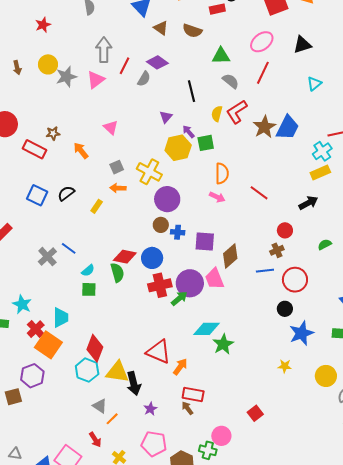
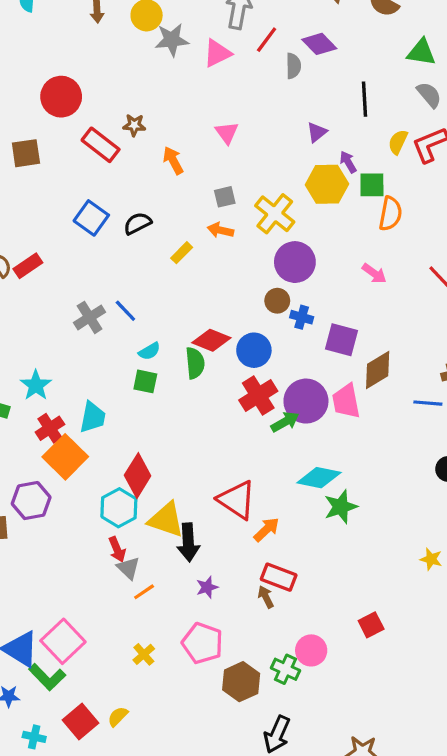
gray semicircle: (144, 79) -> (293, 66), turned -42
orange semicircle: (222, 173) -> (390, 214), moved
red cross: (160, 285) -> (258, 396), turned -30
red arrow: (95, 440) -> (117, 549), moved

